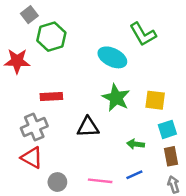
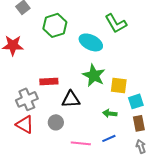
green hexagon: (51, 37) -> (55, 25), moved
red rectangle: (51, 96) -> (49, 81), moved
yellow square: (155, 100) -> (119, 85), moved
gray circle: (57, 182) -> (56, 122), moved

